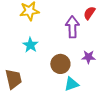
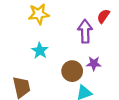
purple star: (88, 57) -> (94, 64), moved

